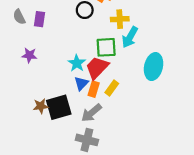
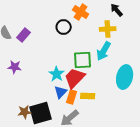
purple rectangle: (40, 19) -> (24, 35), turned 32
yellow cross: (120, 19) -> (108, 29), moved
yellow rectangle: (112, 88) -> (88, 96), turned 56

